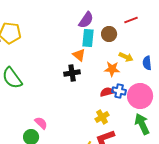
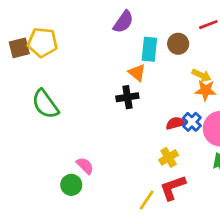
purple semicircle: (86, 20) -> (123, 22), moved
orange star: (112, 69) -> (206, 90), moved
blue cross: (119, 91) -> (192, 122), turned 32

